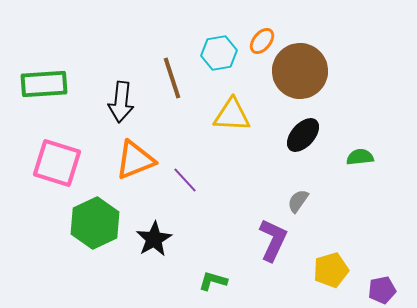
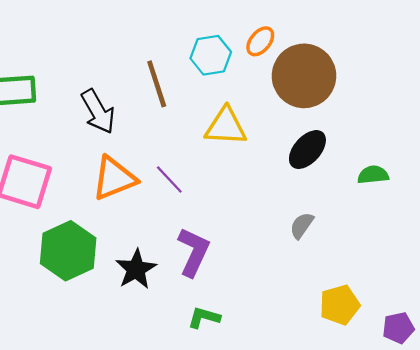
black arrow: (121, 102) -> (98, 112), turned -36
purple line: (185, 180) -> (169, 179), moved
purple L-shape: (273, 240) -> (194, 252), moved

